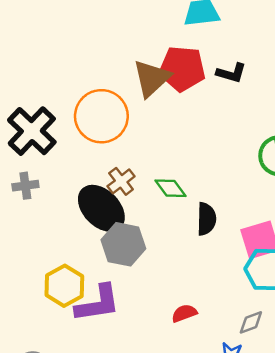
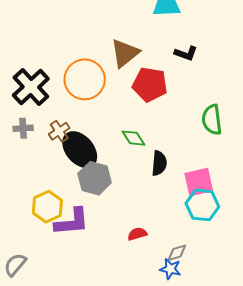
red pentagon: (182, 69) -> (150, 84), moved
brown cross: (121, 181) -> (59, 131), moved
gray diamond: (251, 322) -> (177, 253), moved

